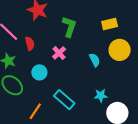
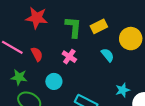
yellow rectangle: (110, 24) -> (99, 26), moved

